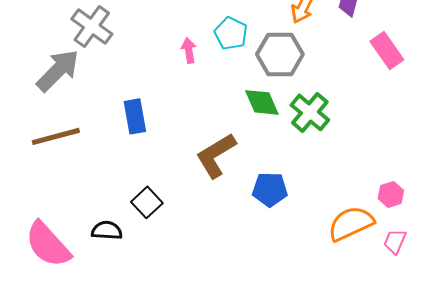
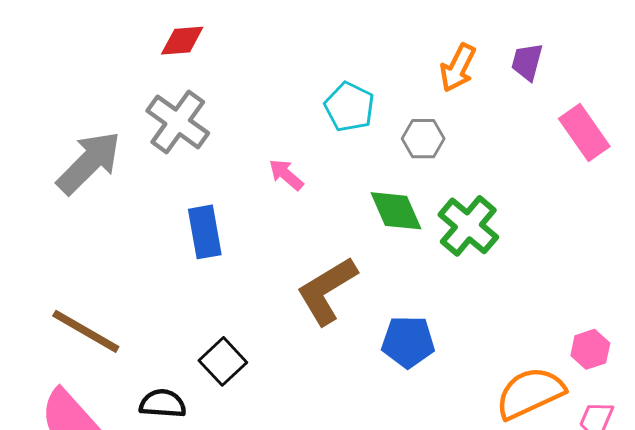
gray cross: (92, 26) -> (178, 122), moved
pink arrow: (189, 50) -> (286, 175), moved, turned -40
gray hexagon: (280, 54) -> (423, 139), size x0.6
brown line: (56, 136) -> (86, 331), moved, turned 45

